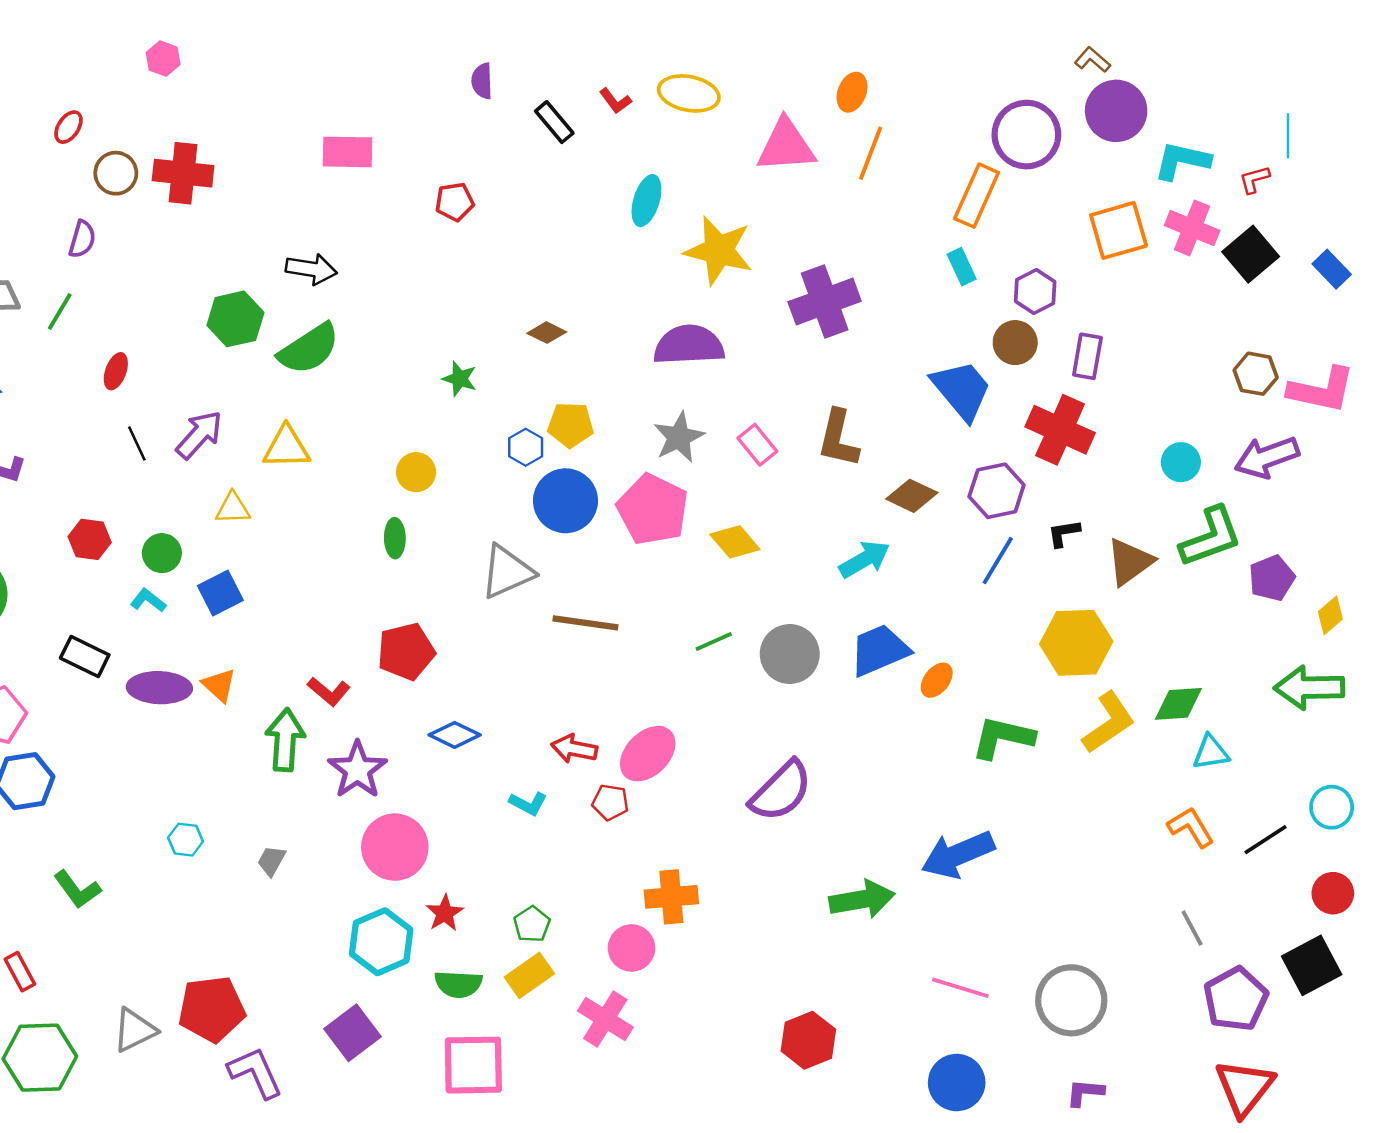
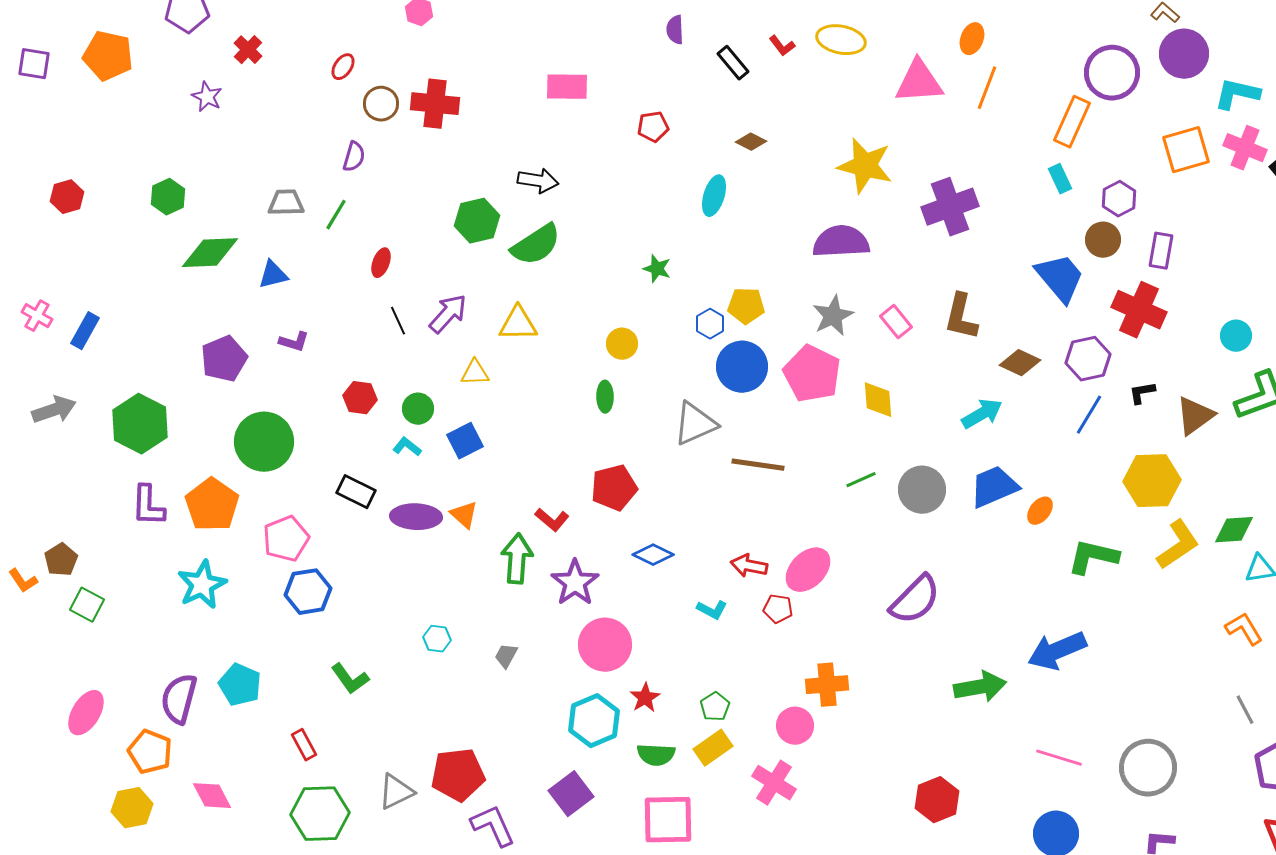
cyan ellipse: (646, 201) -> (714, 196), moved
brown diamond: (547, 333) -> (751, 142), moved
yellow diamond: (735, 542) -> (878, 400), turned 36

